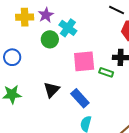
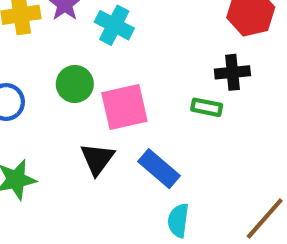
green circle: (50, 39) -> (75, 84), moved
pink square: (84, 61) -> (124, 107), moved

